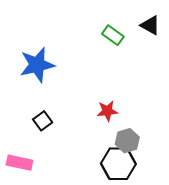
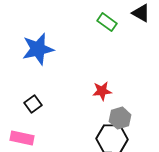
black square: (43, 121) -> (33, 104), moved

